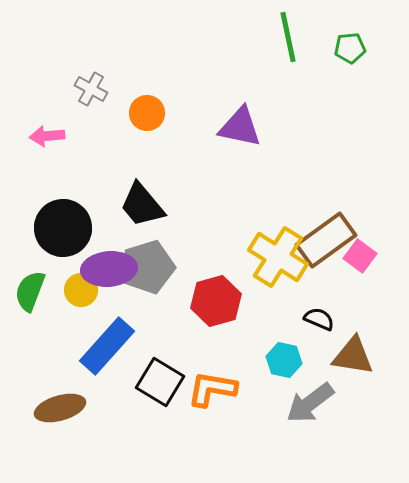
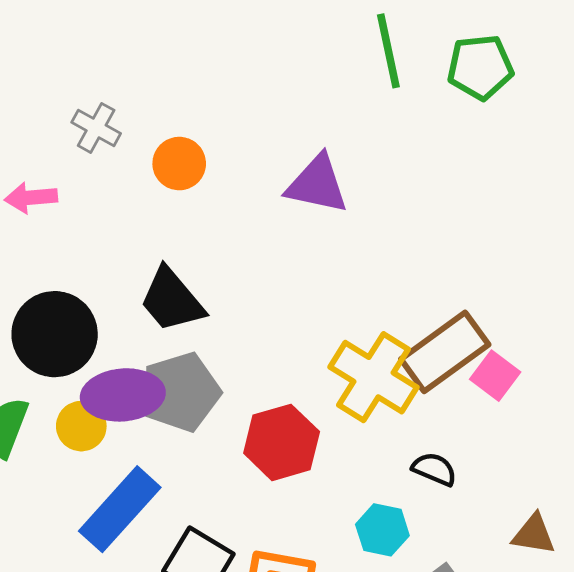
green pentagon: (350, 48) -> (480, 67), size x1.4
brown triangle: (353, 356) -> (534, 534), moved, size x0.7

